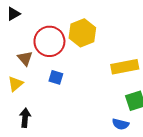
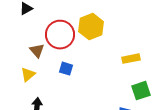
yellow rectangle: (125, 67) -> (131, 59), size x0.7

